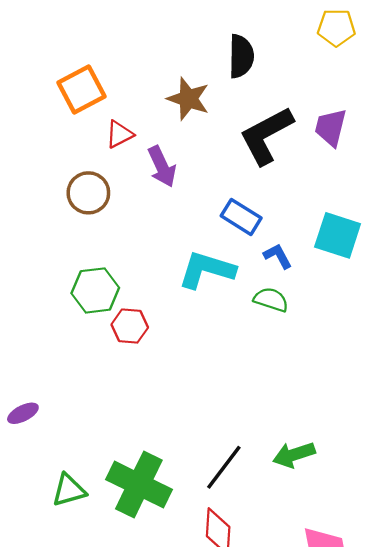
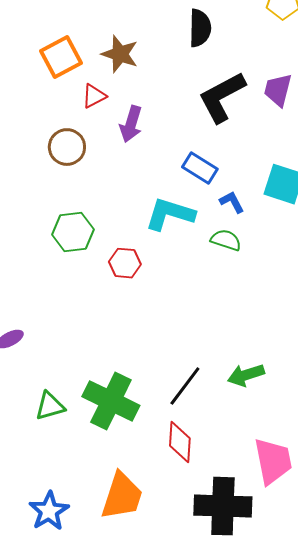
brown star: (188, 99) -> (120, 54), moved
purple arrow: (162, 166) -> (131, 124), turned 42
red hexagon: (130, 326) -> (125, 263), moved

